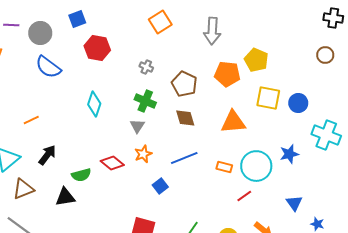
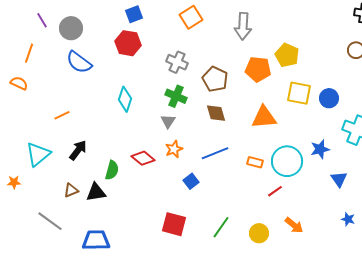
blue square: (77, 19) -> (134, 14), moved
purple line: (11, 25) -> (42, 20), turned 56
gray cross: (146, 67) -> (177, 62), size x1.5
green semicircle: (81, 175) -> (112, 170), turned -60
brown triangle: (23, 189) -> (71, 190), moved, size x0.7
blue triangle: (294, 203) -> (339, 179), moved

